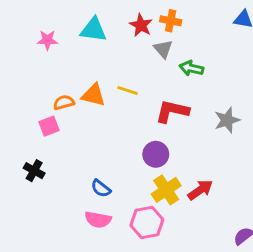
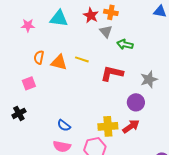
orange semicircle: (64, 102) -> (39, 57), moved, turned -64
purple circle: (156, 154) -> (136, 102), moved
black cross: (34, 171) -> (19, 113), turned 32
yellow cross: (166, 190) -> (108, 126), turned 30

